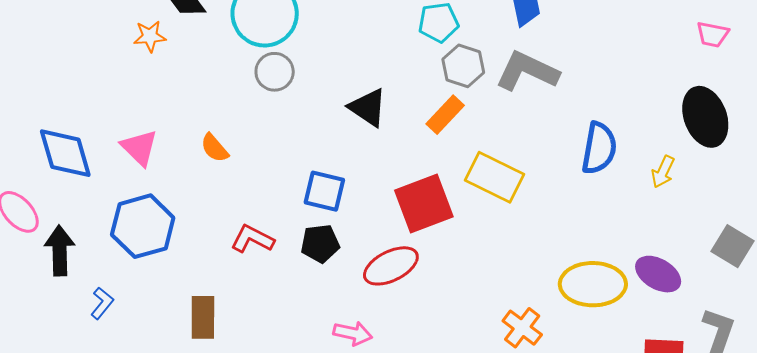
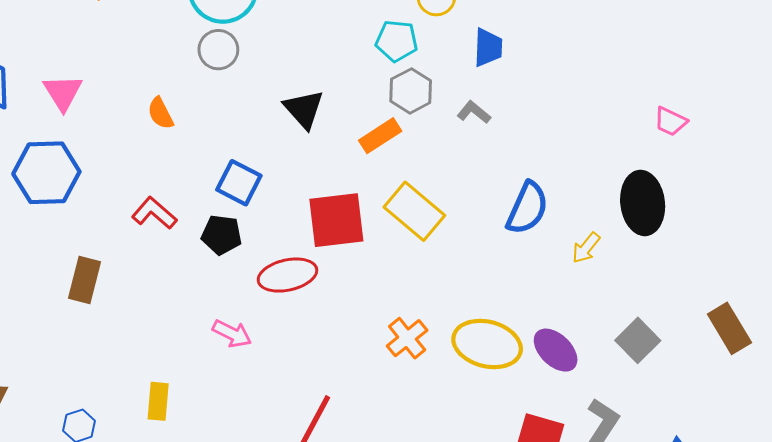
gray L-shape: (527, 71) -> (474, 112), size x0.5
orange semicircle: (215, 148) -> (160, 113), moved
orange cross: (522, 328) -> (407, 338), moved

